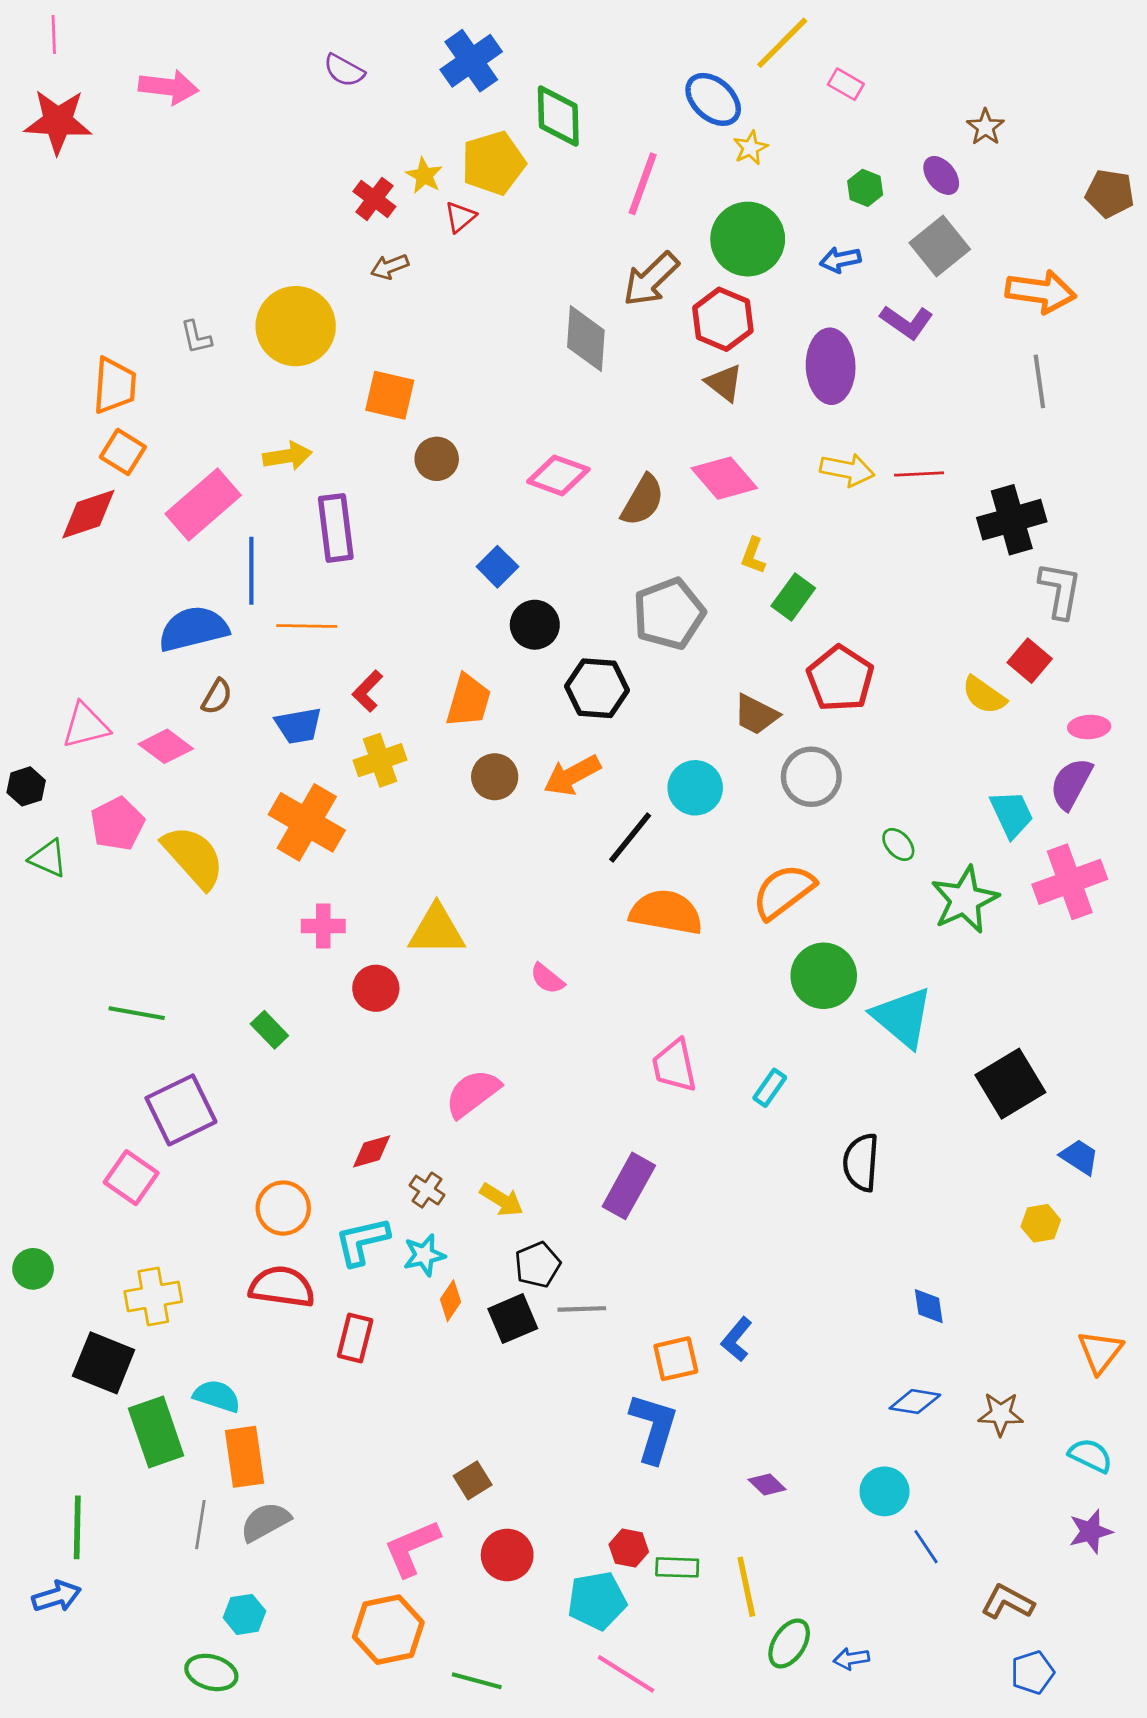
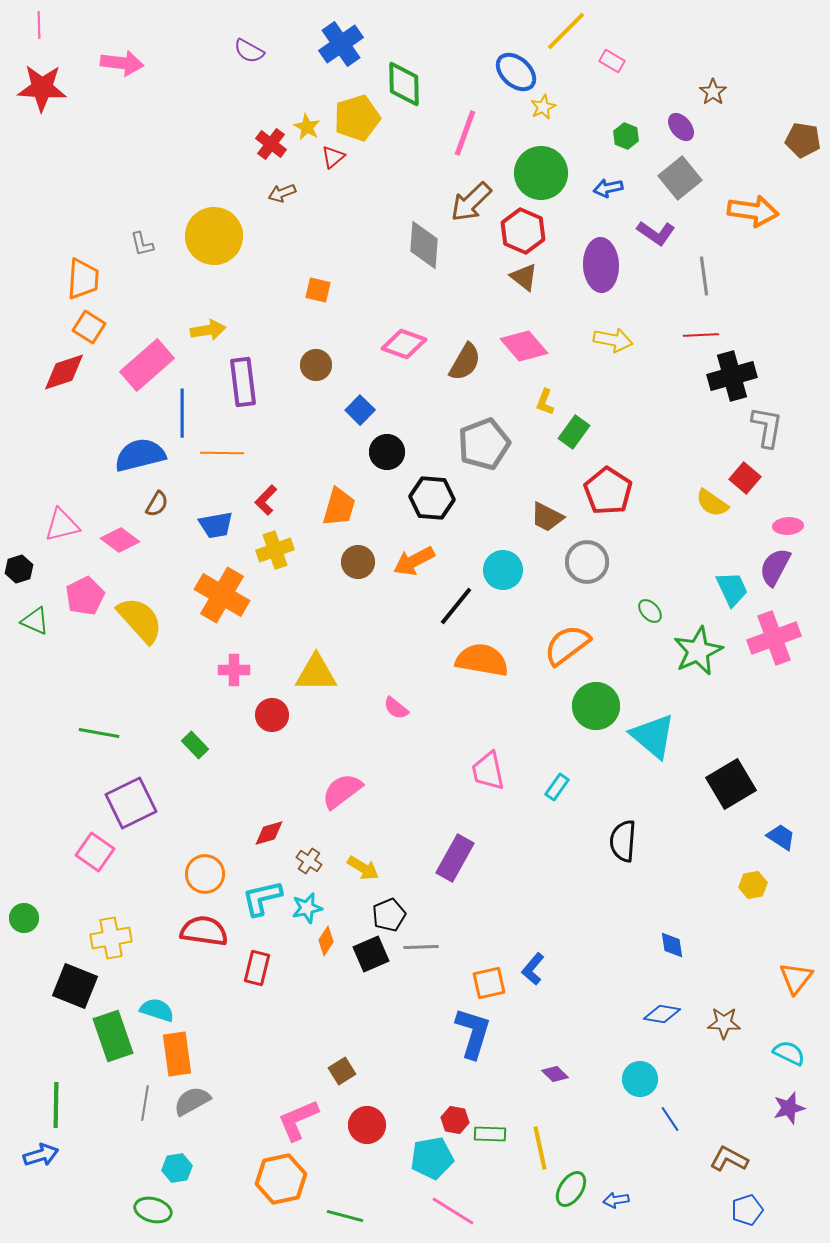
gray line: (1039, 381) -> (704, 276), moved
orange square: (390, 395) -> (318, 290), moved, size x0.7
brown circle: (437, 459) -> (316, 365), moved
red line: (919, 474) -> (701, 335), moved

